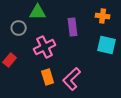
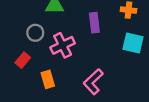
gray circle: (19, 28) -> (35, 33), moved
orange rectangle: (48, 77) -> (48, 79), moved

